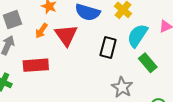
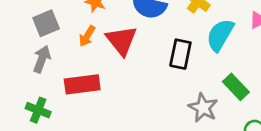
green rectangle: (148, 63) -> (236, 87), moved

